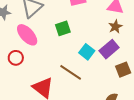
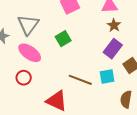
cyan square: (87, 52) -> (107, 77), moved, turned -35

